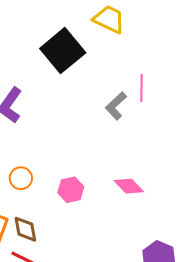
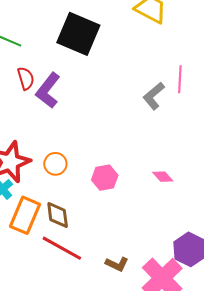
black square: (63, 51) -> (78, 34), moved, turned -30
pink diamond: (129, 186) -> (163, 177), size x0.7

